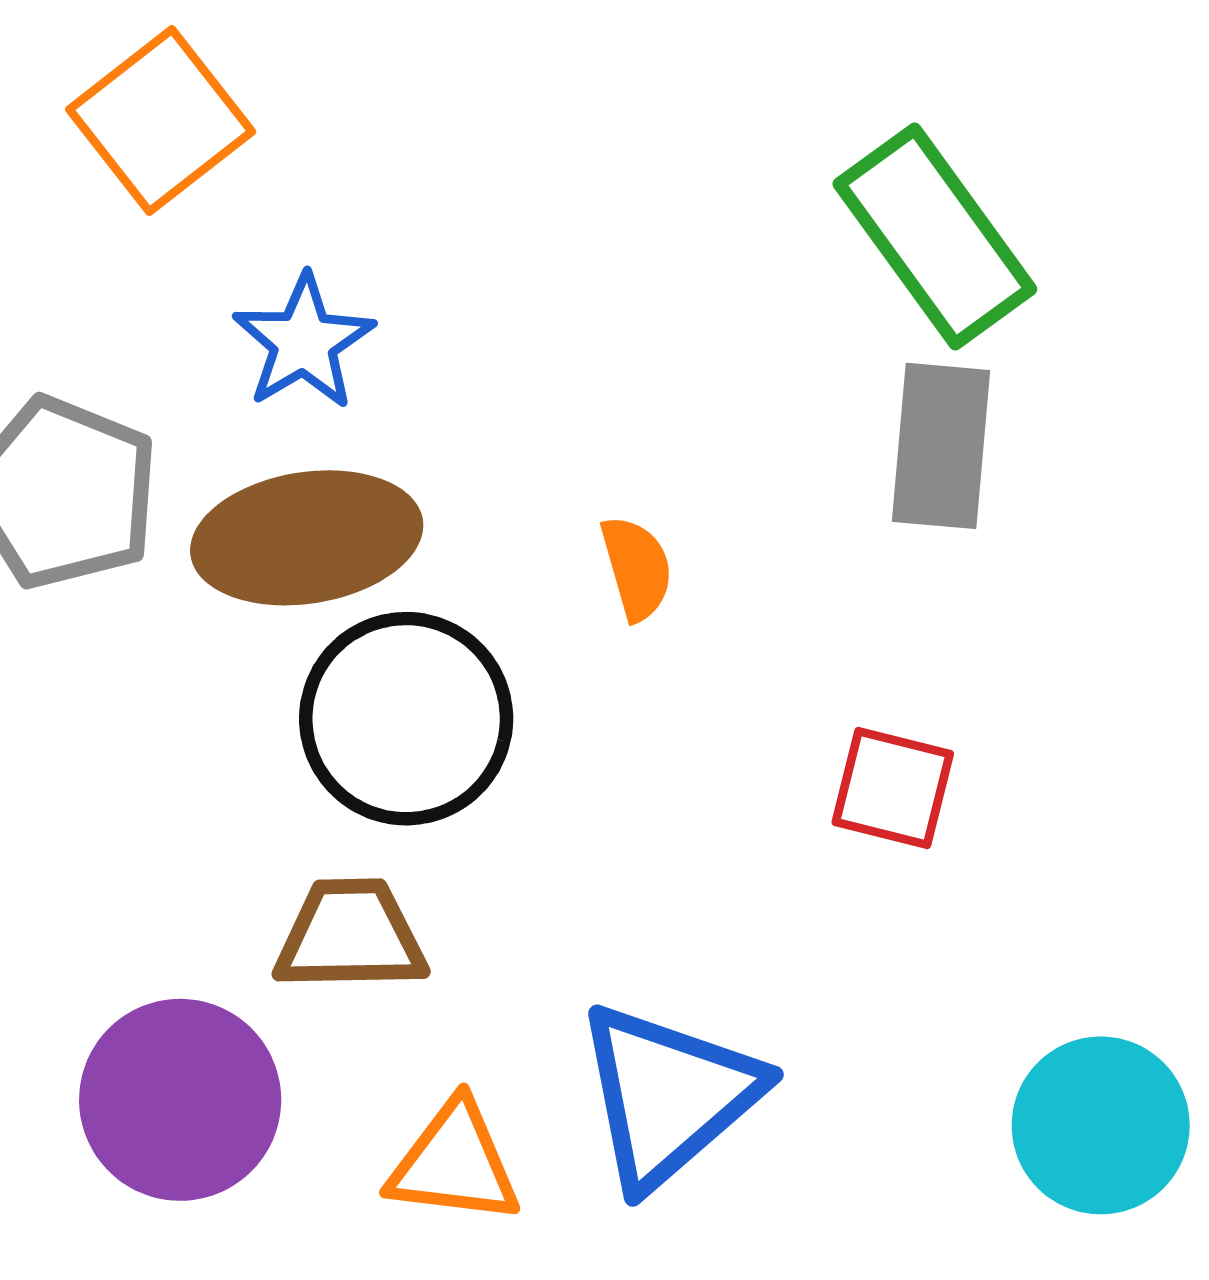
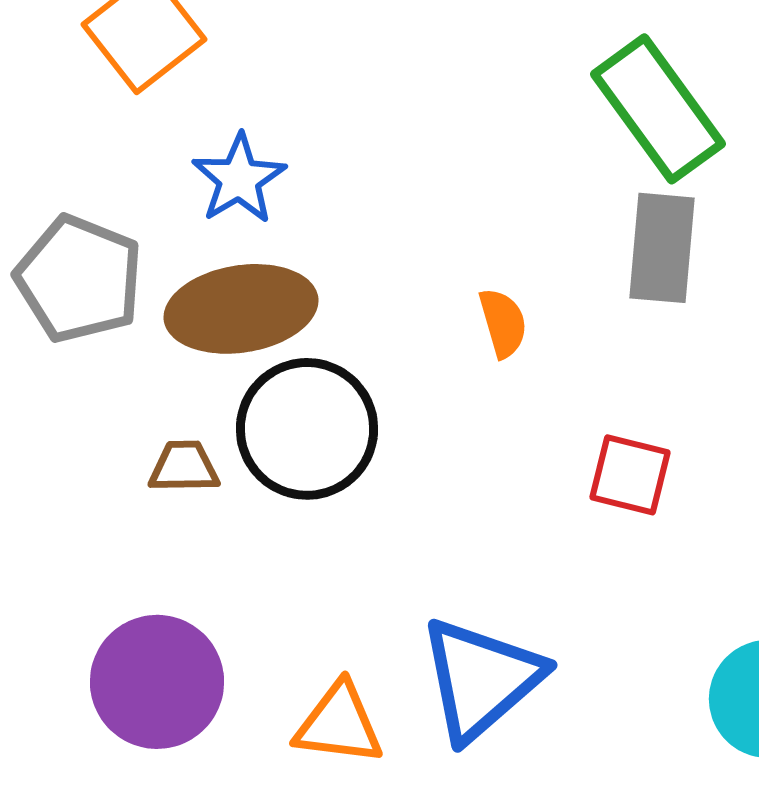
orange semicircle: (637, 568) -> (503, 323), moved
brown trapezoid: (350, 936) -> (184, 467), moved, size x0.7

